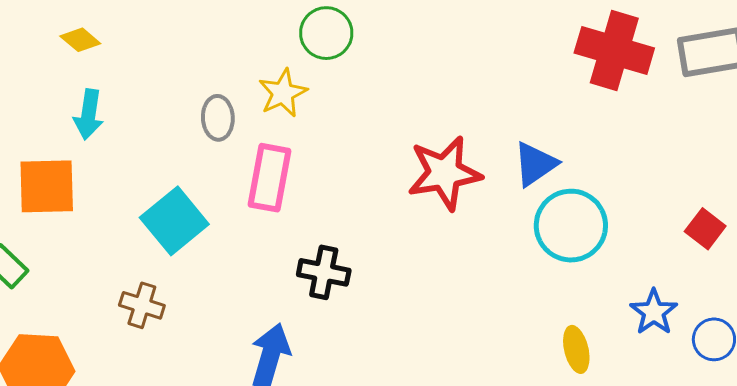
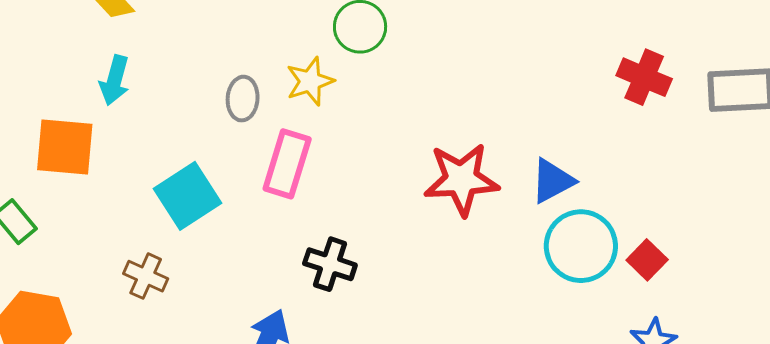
red cross: (614, 50) -> (644, 77), size x0.7
red square: (705, 229) -> (647, 260), moved

